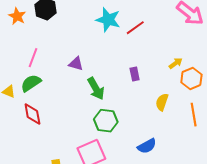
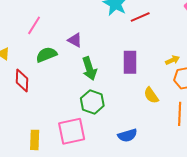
purple rectangle: (135, 74) -> (130, 62), size x1.6
green semicircle: (31, 83) -> (46, 55), moved
yellow semicircle: (162, 102) -> (151, 95), turned -66

